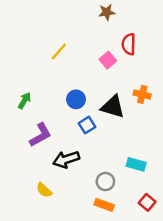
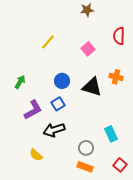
red semicircle: (129, 44) -> (119, 36), moved
blue square: (87, 125) -> (58, 104), moved
cyan rectangle: (136, 164) -> (111, 134), turned 49

